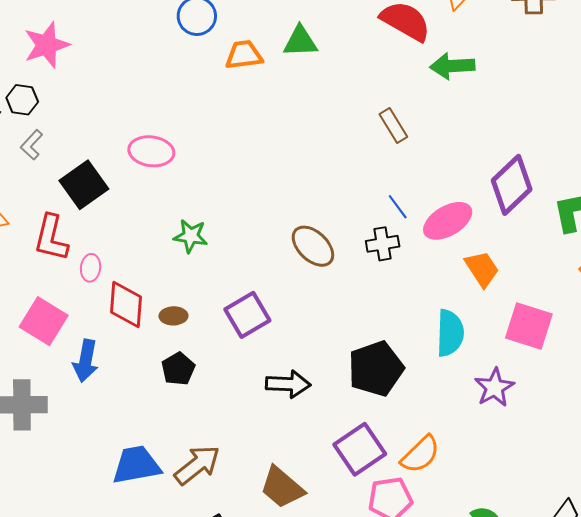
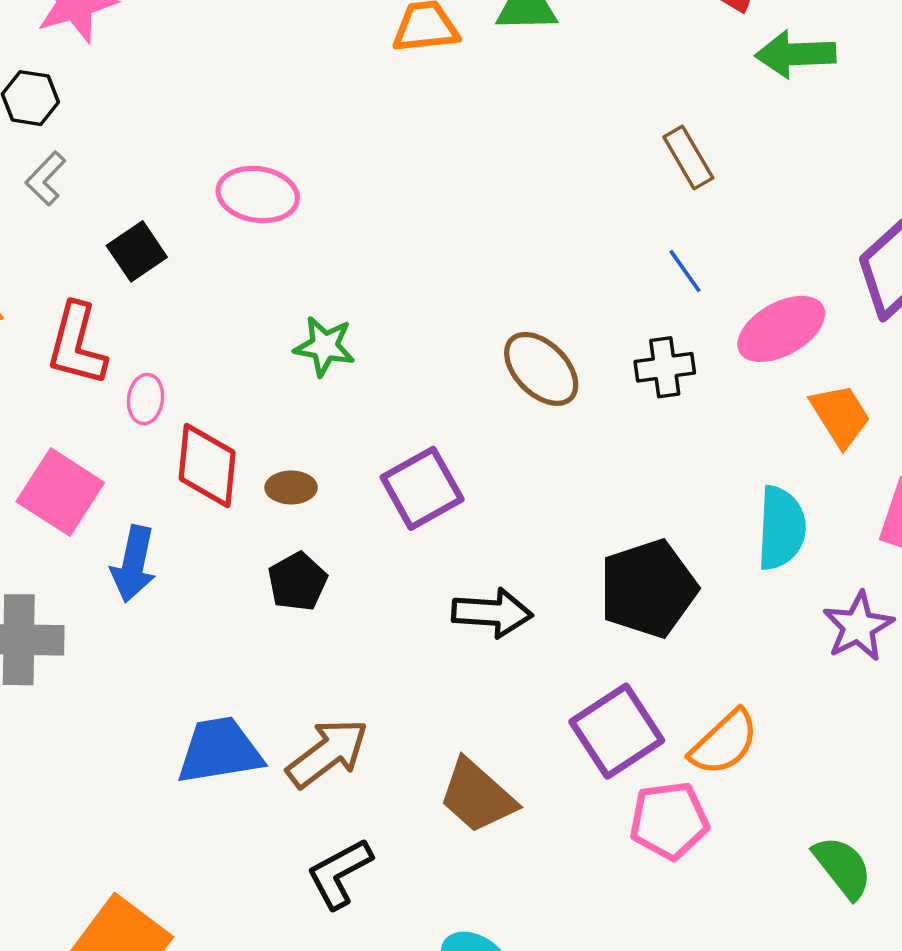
black square: (84, 185) -> (137, 251), size x0.7
blue line: (398, 207) -> (685, 271), moved

